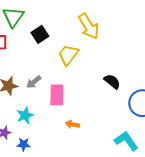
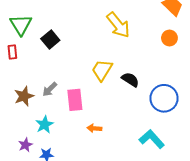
yellow arrow: (89, 26) -> (118, 25), moved
yellow trapezoid: (68, 55) -> (102, 70), moved

